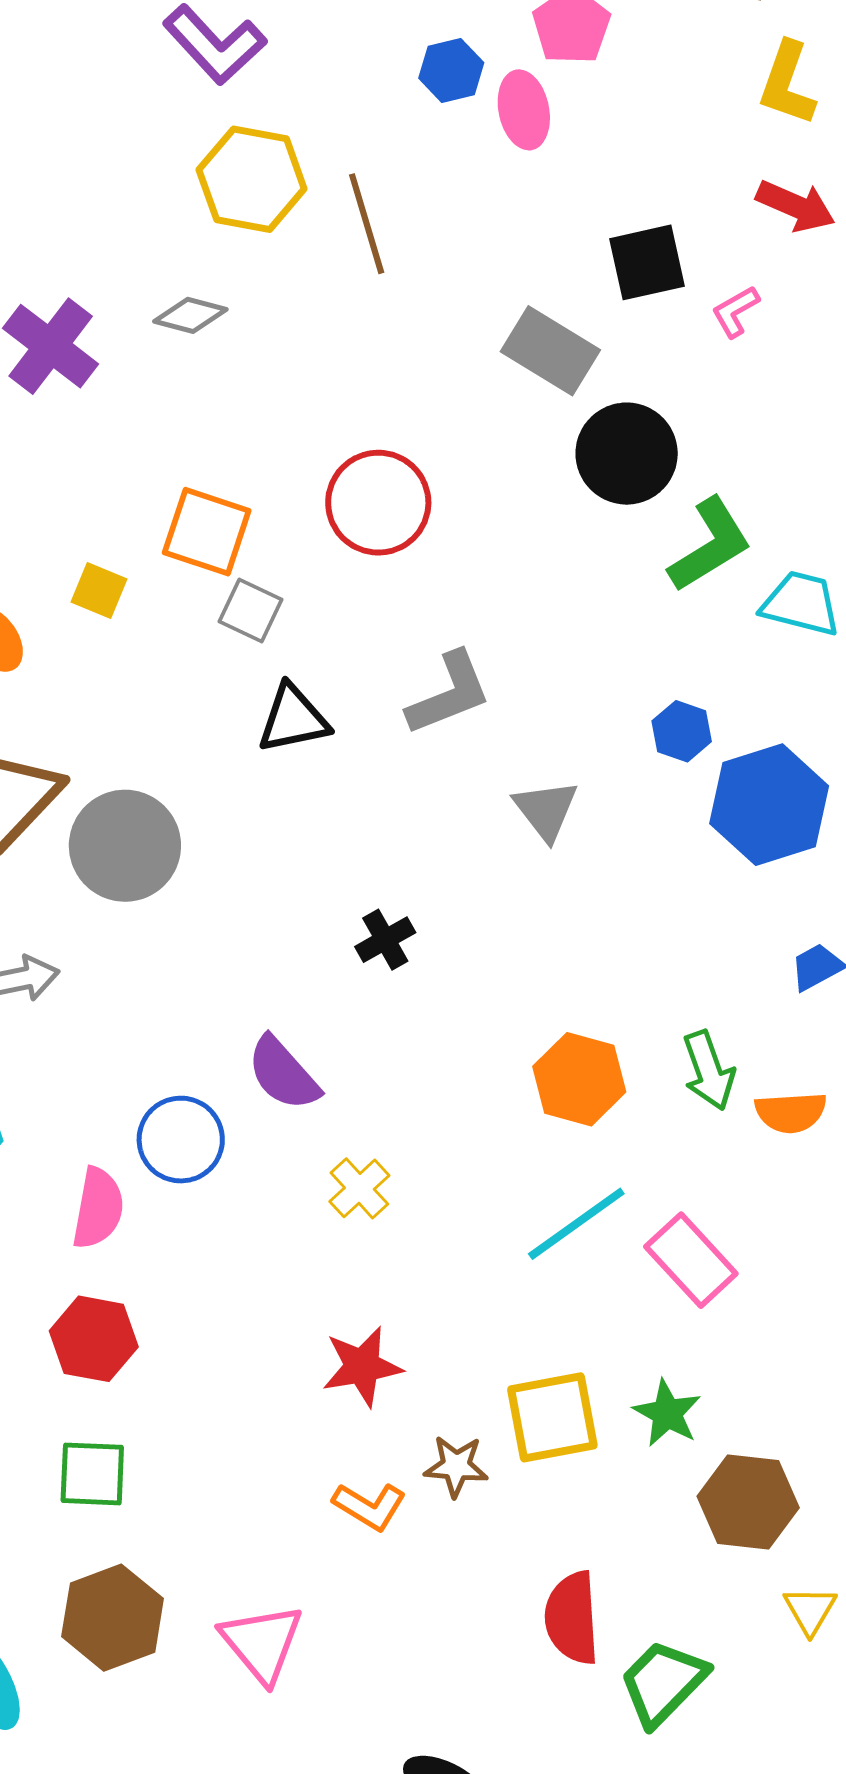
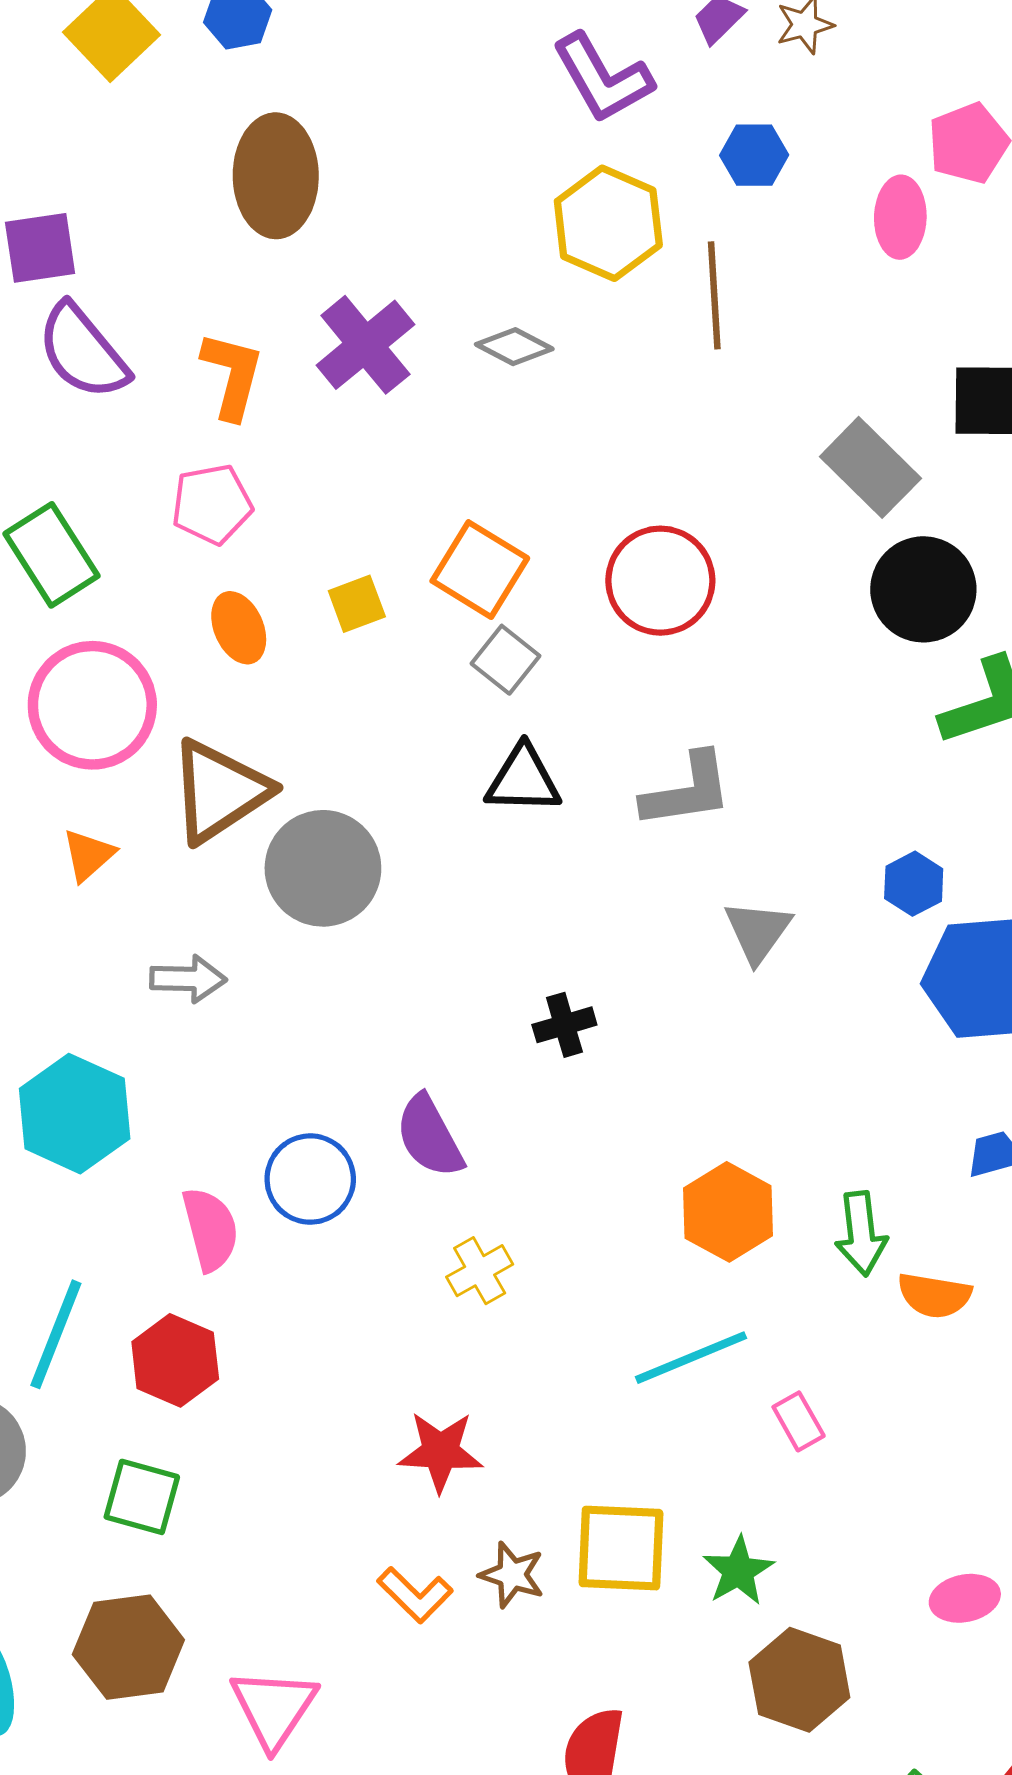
blue hexagon: (451, 70) -> (754, 155), moved
yellow square: (99, 590) -> (357, 604), turned 34
pink semicircle: (98, 1208) -> (210, 1229), turned -38
pink rectangle: (691, 1260) -> (799, 1421), size x0.6

